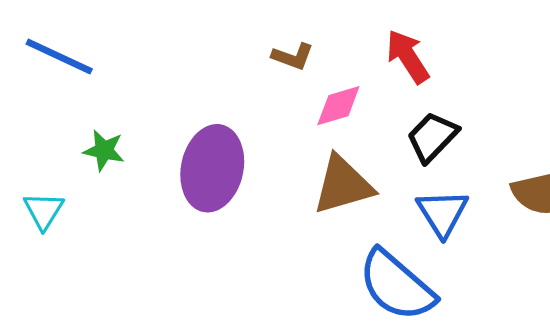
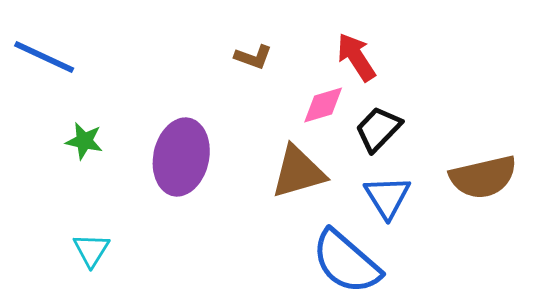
pink diamond: (338, 106) -> (323, 105), moved
cyan triangle: (44, 211) -> (91, 250), moved

